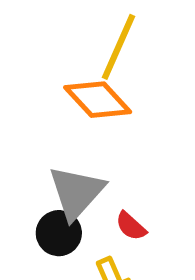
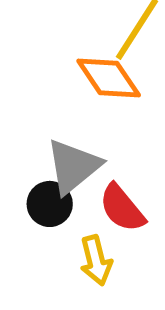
red semicircle: (131, 226) -> (122, 208), size x1.6

